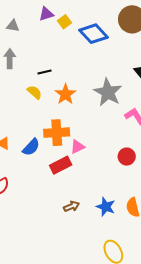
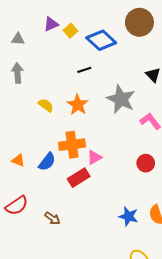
black line: (45, 72) -> (84, 70), moved
brown arrow: (72, 206) -> (52, 218), moved, turned 63

